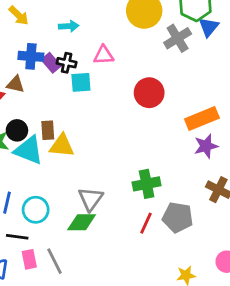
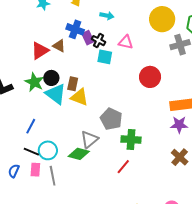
cyan circle: (36, 210) -> (48, 150), moved
gray pentagon: (178, 217) -> (111, 119), moved

